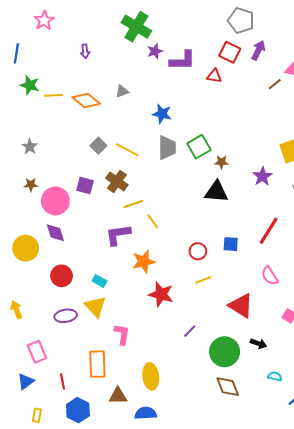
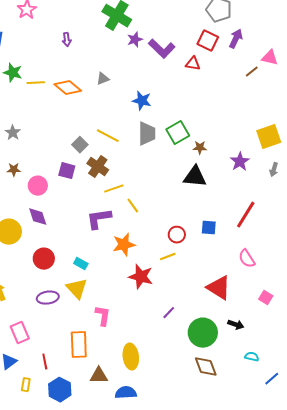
purple L-shape: (183, 60) -> (162, 49), turned 44
gray square: (98, 146) -> (80, 145), moved
pink circle: (55, 201) -> (38, 186), size x0.7
yellow line: (203, 280) -> (168, 257), moved
yellow rectangle: (37, 415) -> (26, 385), moved

